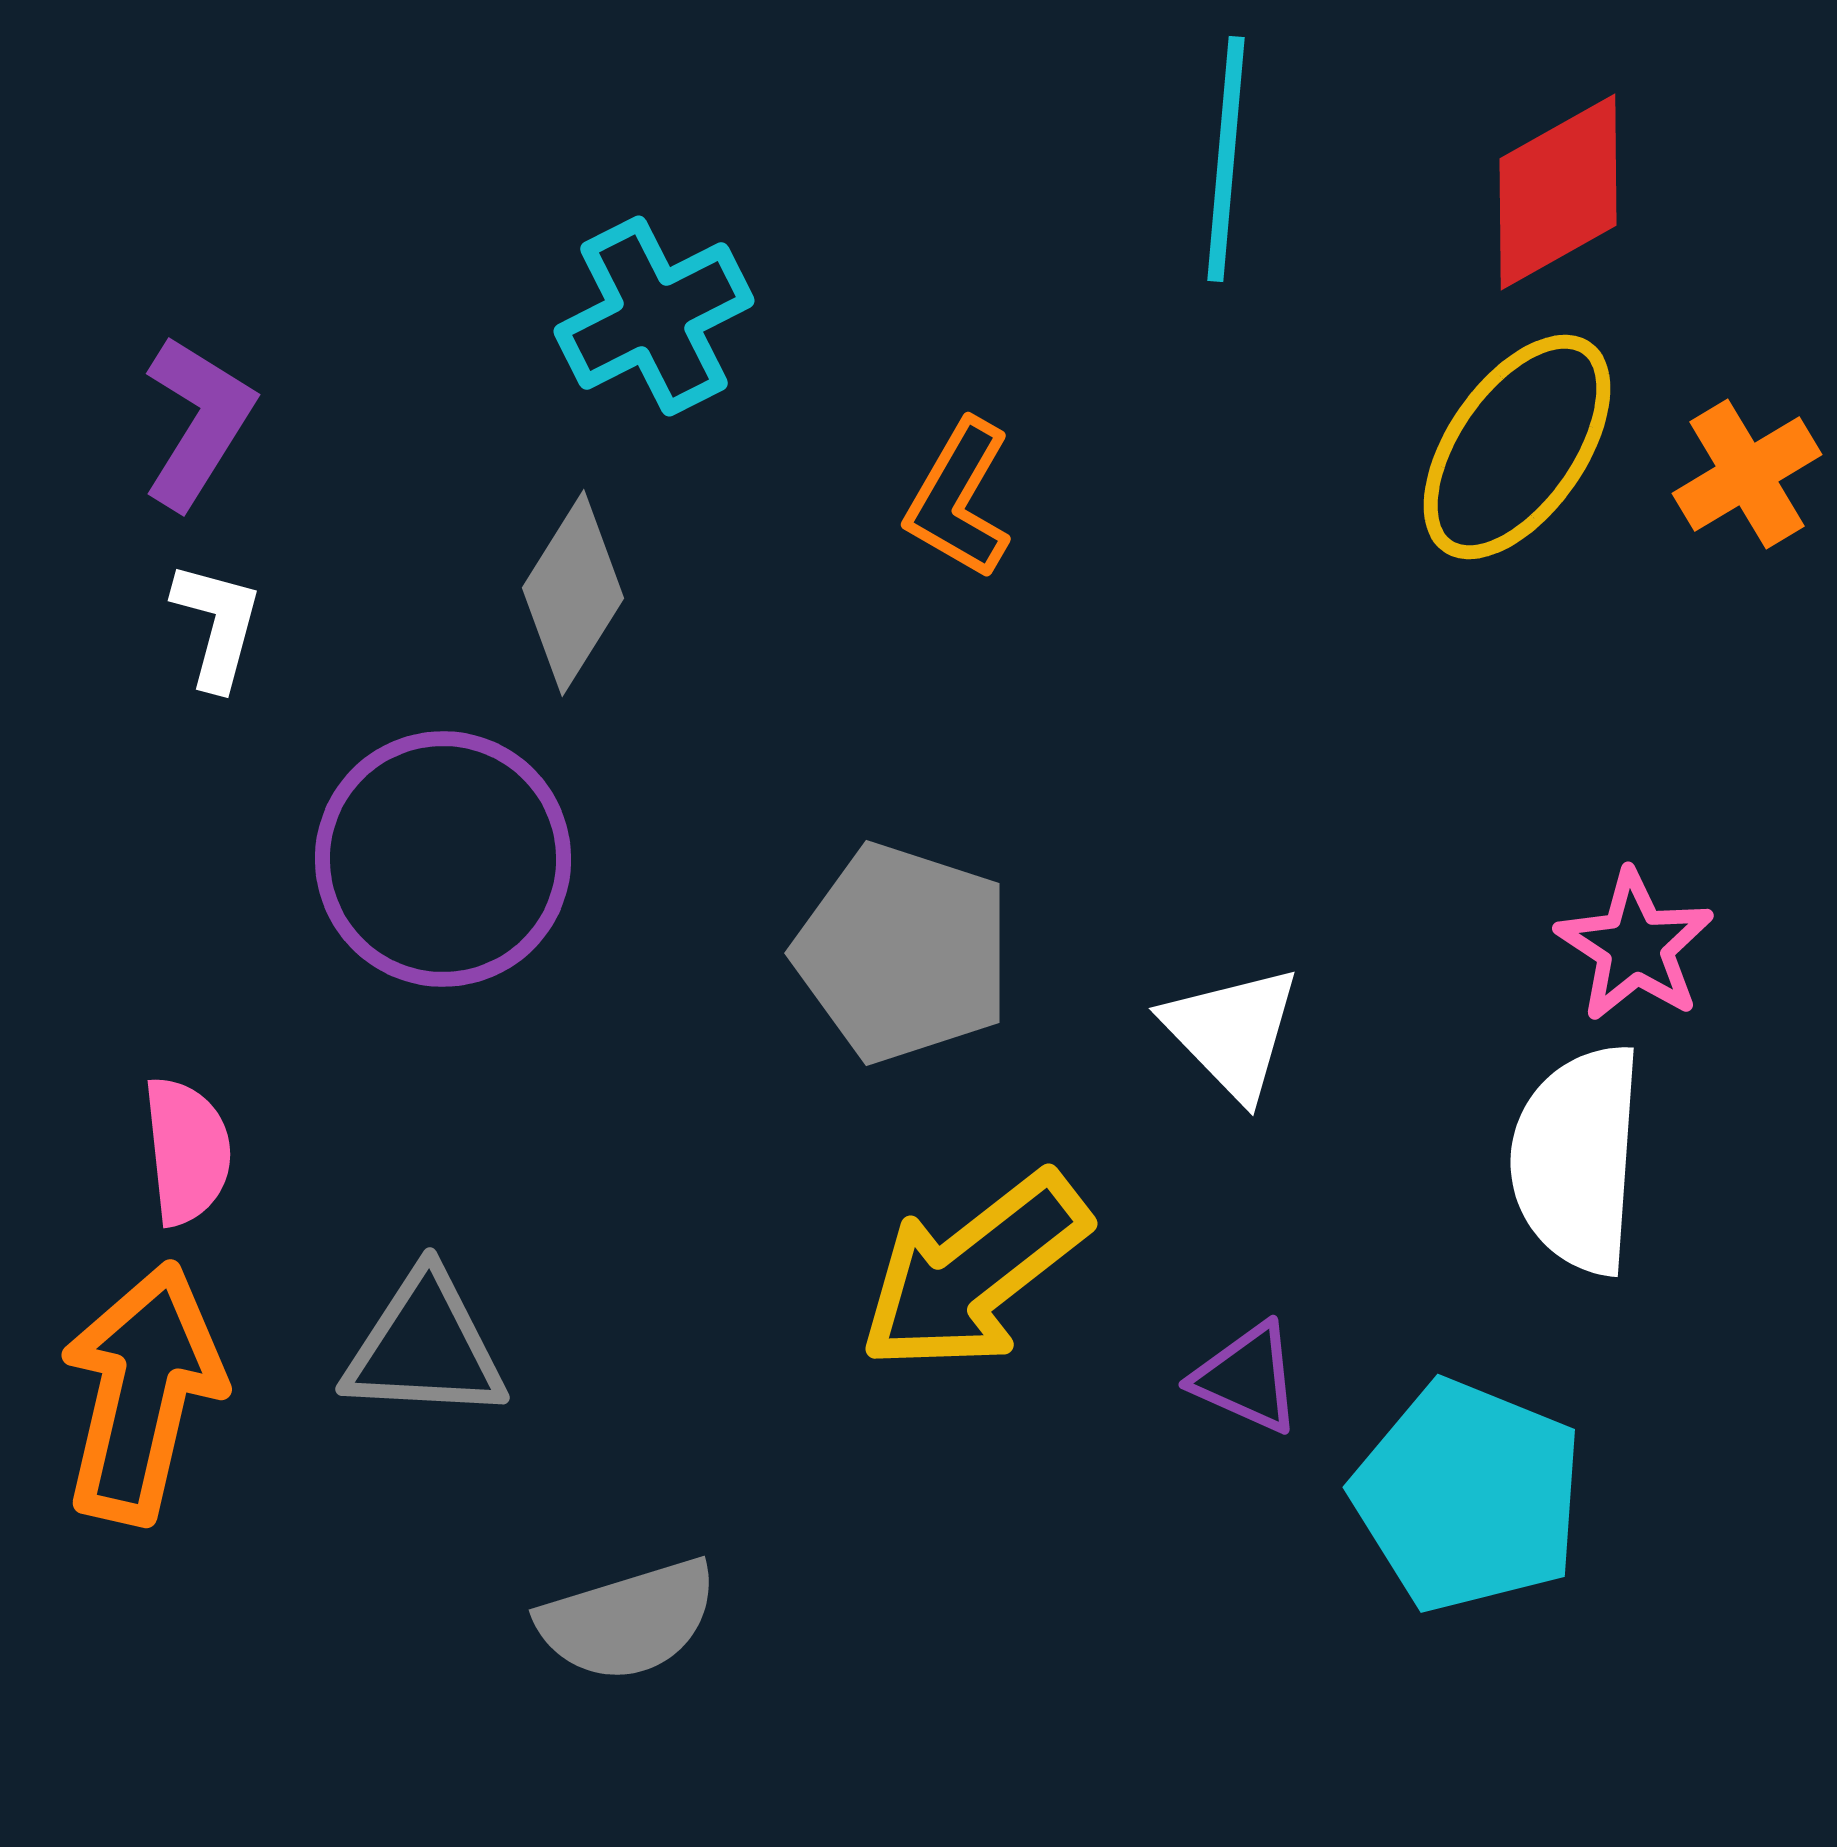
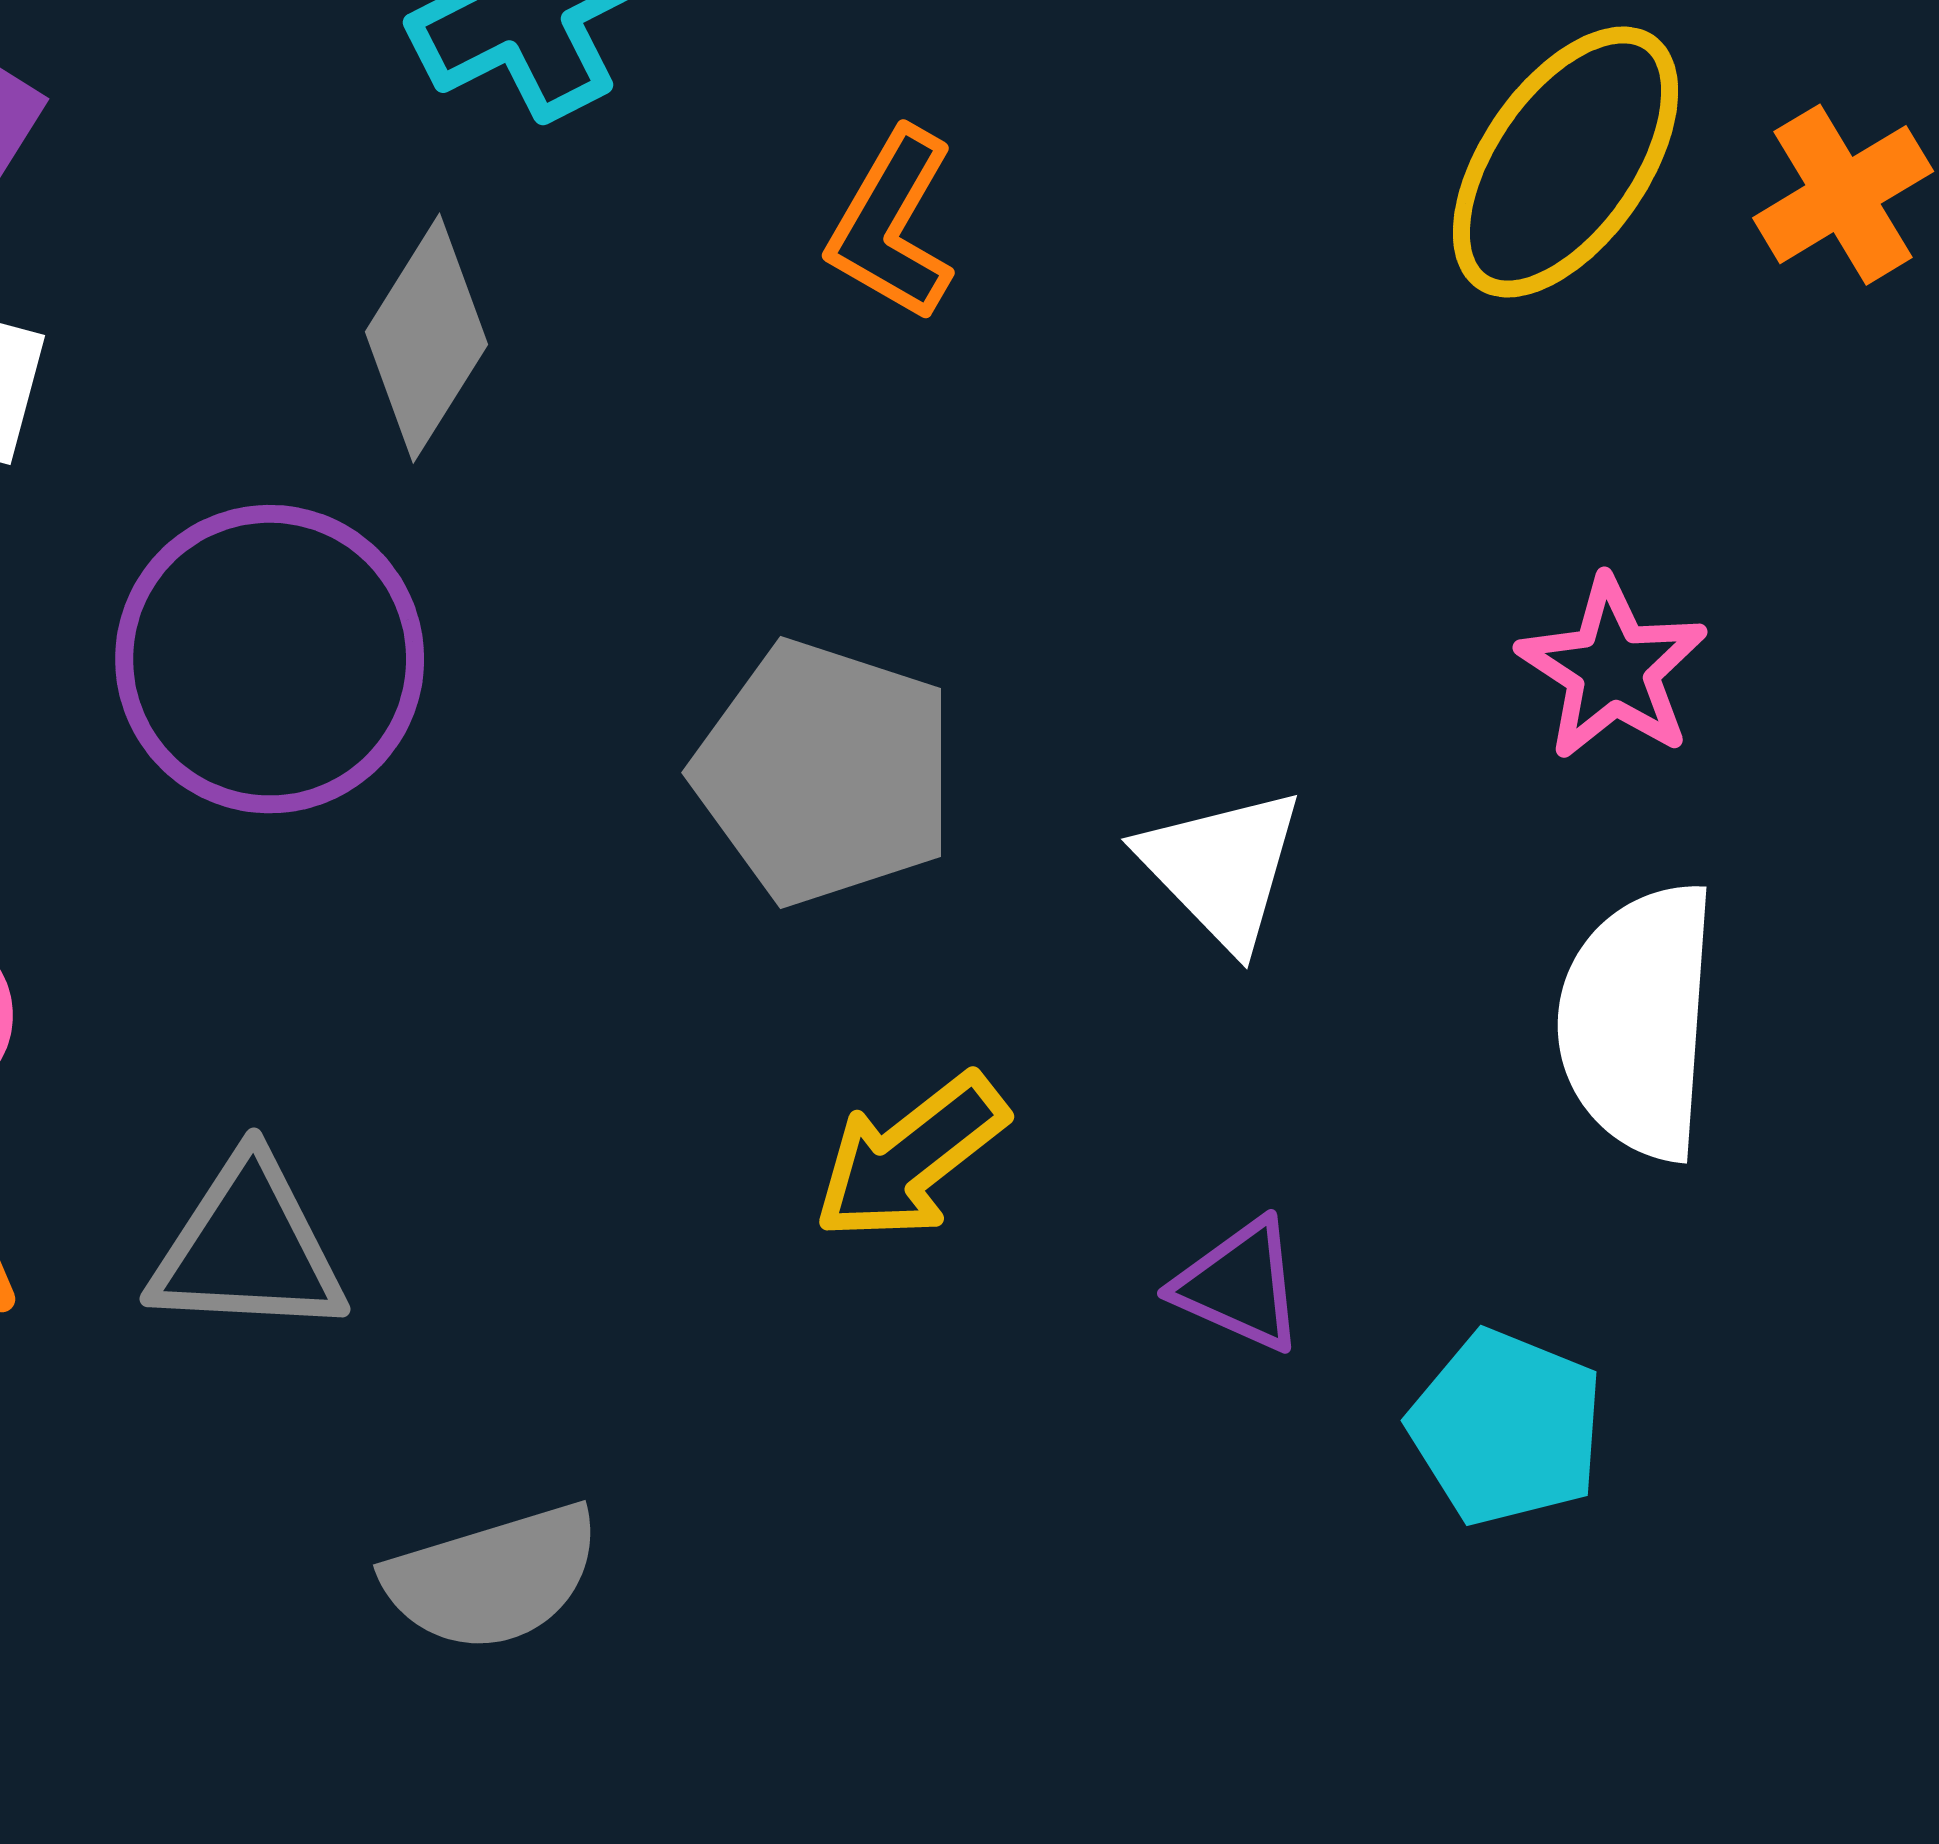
pink star: (1635, 946) -> (1613, 669), moved
yellow arrow: (974, 1272) -> (910, 1157), size x0.7
cyan pentagon: (1468, 1496) -> (1506, 1428), size x0.7

